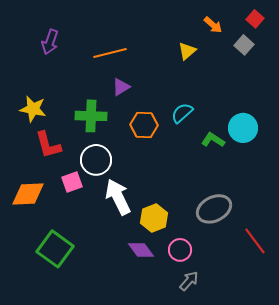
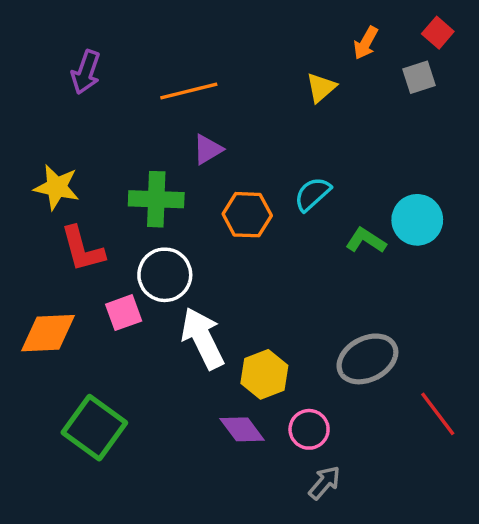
orange arrow: (213, 25) -> (366, 43), turned 78
gray square: (244, 45) -> (419, 77), turned 30

